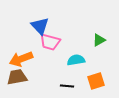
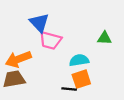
green triangle: (99, 40) -> (105, 38), turned 32
orange square: (96, 81) -> (81, 79), moved

